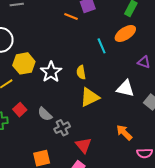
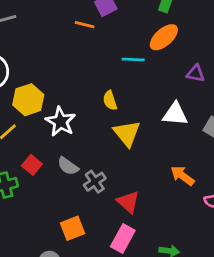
cyan line: (102, 46) -> (133, 59), turned -56
white star: (51, 72) -> (61, 122), moved
yellow triangle: (90, 97) -> (127, 133), turned -35

